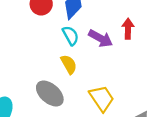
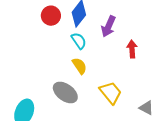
red arrow: (128, 29) -> (132, 49), moved
purple arrow: (101, 38) -> (108, 26), moved, turned 90

